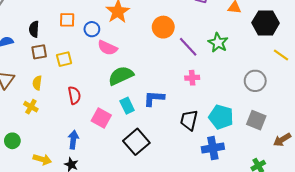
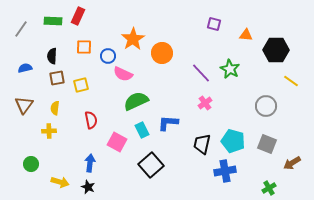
orange circle: (163, 27) -> (162, 53), moved
pink cross: (192, 78) -> (205, 103), turned -32
yellow cross: (31, 107) -> (49, 131), turned -32

